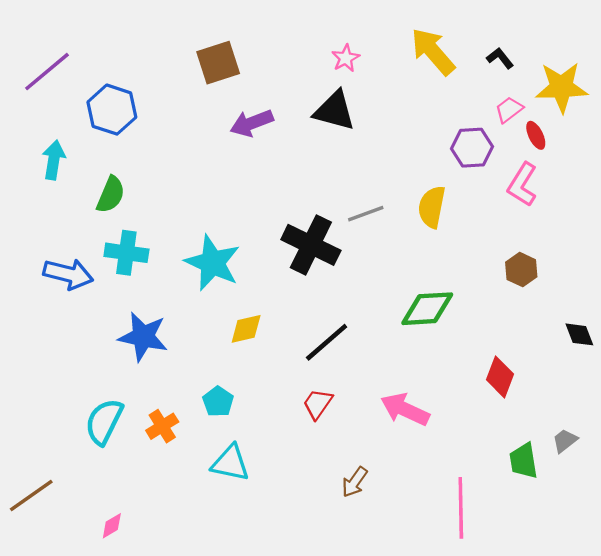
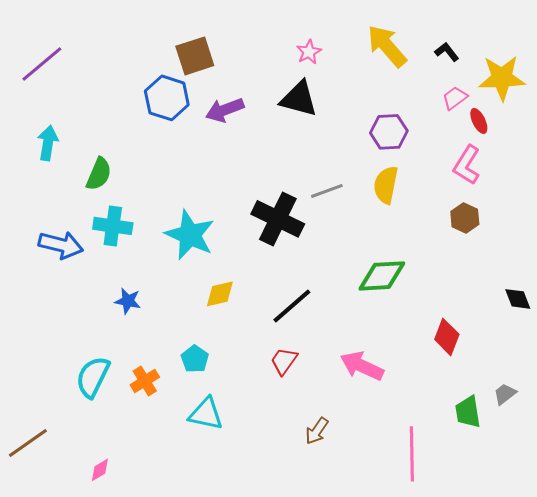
blue hexagon: (112, 110) -> (167, 98), moved
purple hexagon: (472, 148) -> (389, 132), moved
brown hexagon: (521, 270) -> (465, 218), moved
blue star: (143, 337) -> (128, 301), size x0.6

